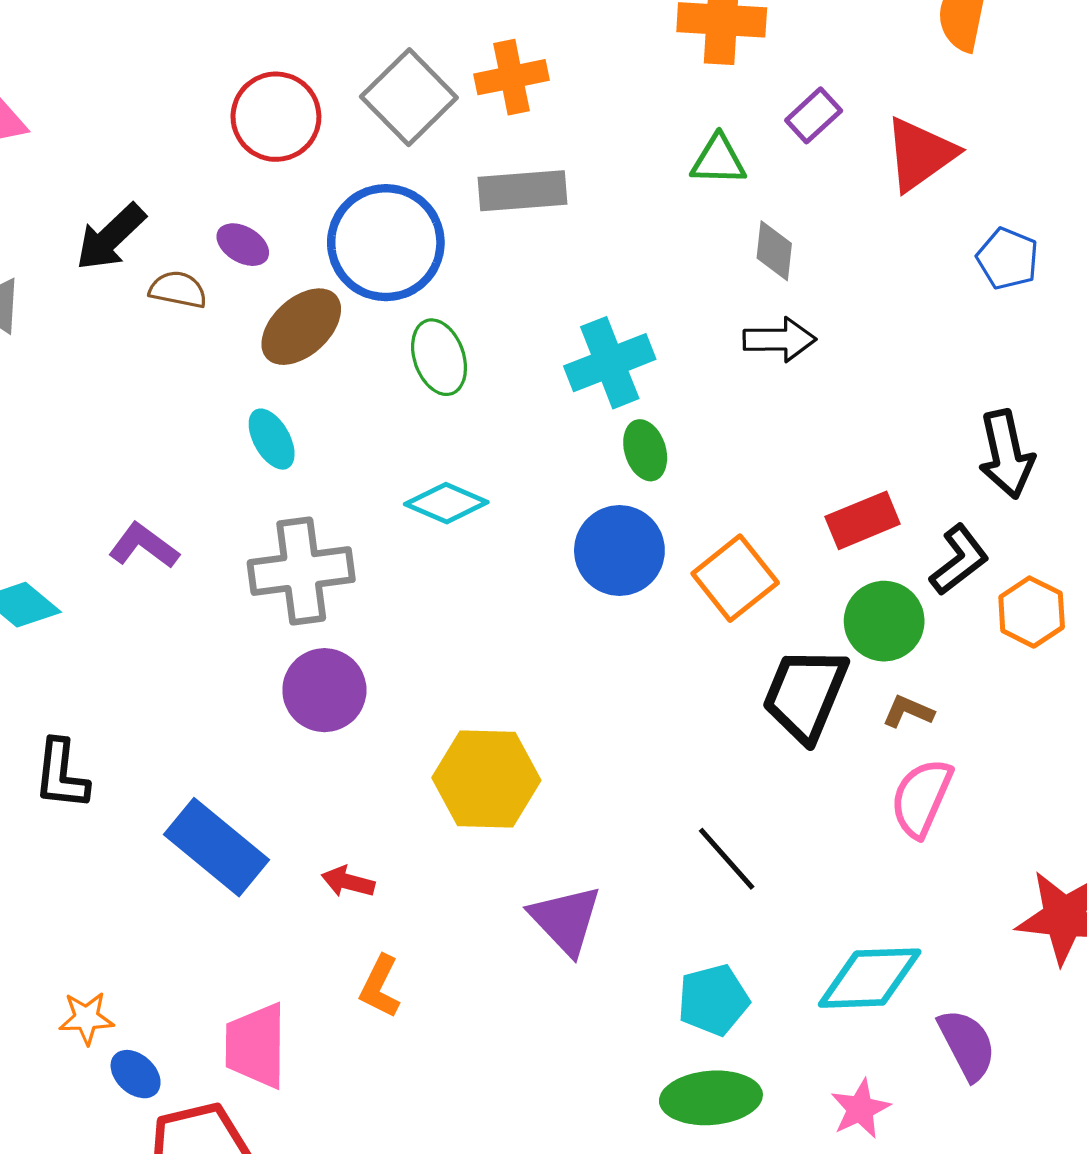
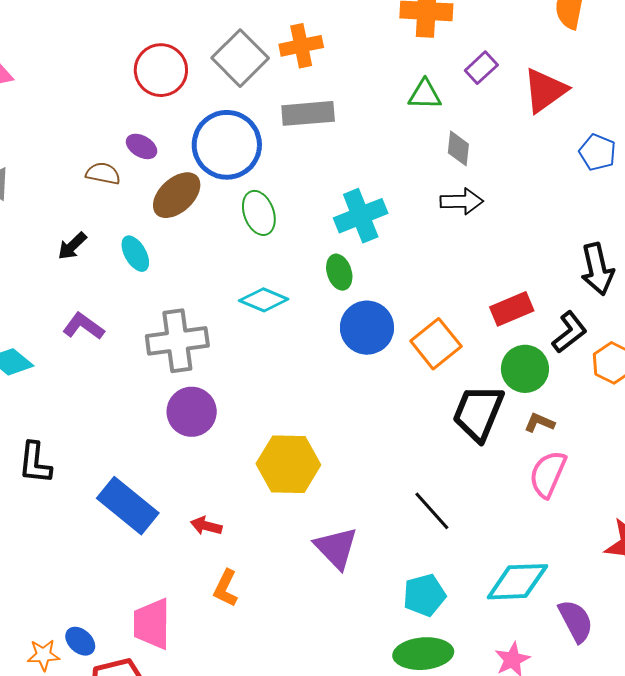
black arrow: (111, 237) -> (72, 246), moved, size x0.7
cyan ellipse: (272, 439) -> (135, 254), moved
green ellipse: (645, 450) -> (339, 272), moved
orange star: (86, 1018) -> (43, 655), moved

